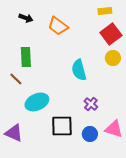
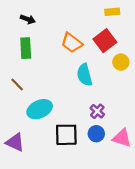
orange trapezoid: (58, 26) -> (72, 43), moved
red square: (111, 34) -> (105, 41), moved
green rectangle: (26, 57) -> (26, 48), moved
blue circle: (90, 134) -> (96, 134), moved

